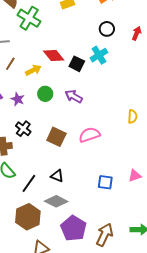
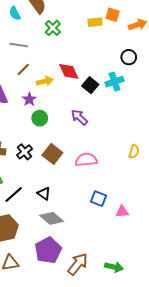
green cross: (29, 18) -> (53, 28), size x0.7
green circle: (45, 94) -> (40, 118), moved
purple star: (18, 99) -> (29, 99), moved
black cross: (23, 129) -> (25, 152), moved
blue square: (105, 182) -> (99, 199), moved
gray diamond: (56, 201) -> (52, 218), moved

